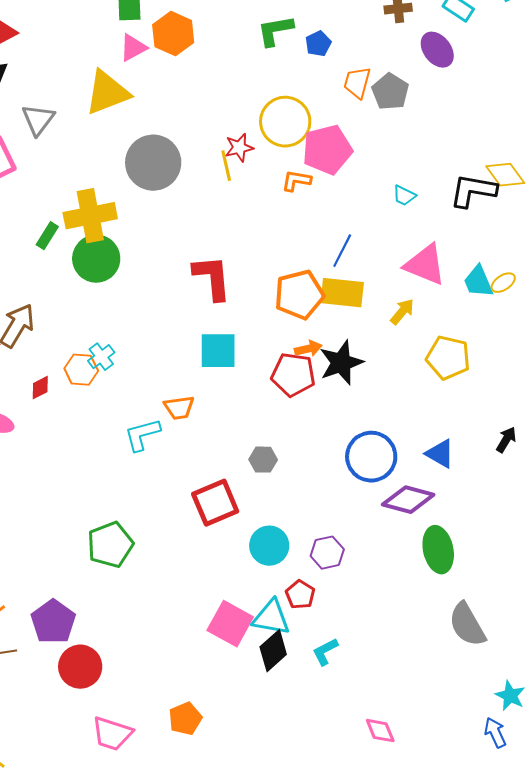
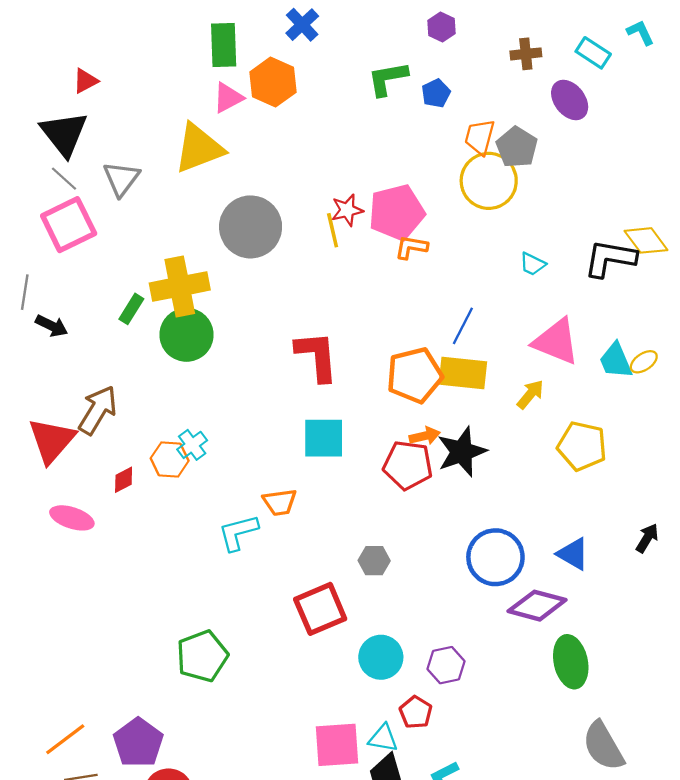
yellow circle: (285, 122) -> (489, 181), moved
pink pentagon: (327, 150) -> (397, 212), moved
cyan triangle: (271, 618) -> (383, 738), size x0.7
pink square: (230, 624) -> (337, 745), turned -33

